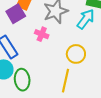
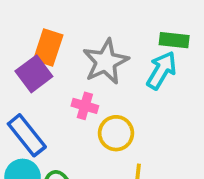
yellow circle: (76, 54) -> (116, 133), moved

